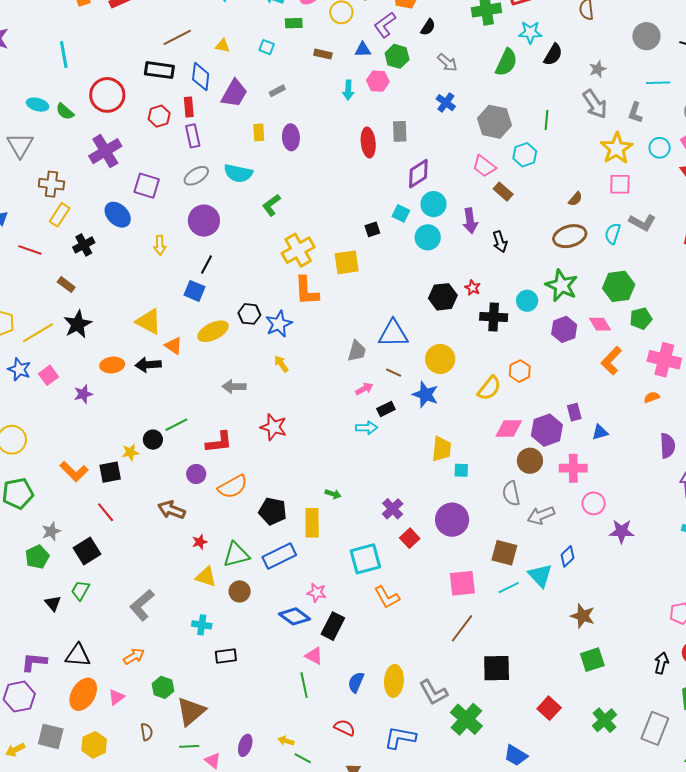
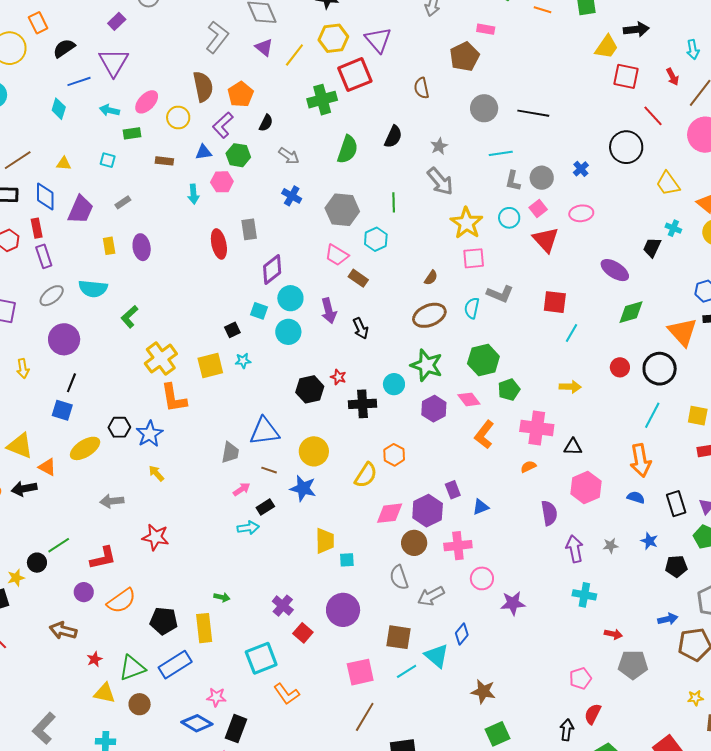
cyan star: (530, 32) -> (243, 361), moved, size x0.7
gray L-shape: (635, 113) -> (513, 181), moved

